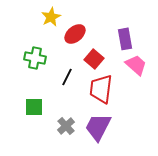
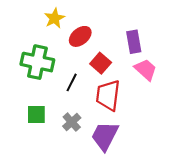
green cross: (35, 58) -> (37, 62), size x1.4
gray cross: (66, 126) -> (72, 122), moved

